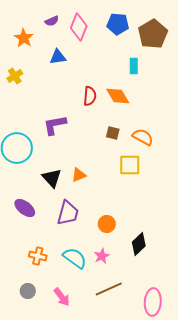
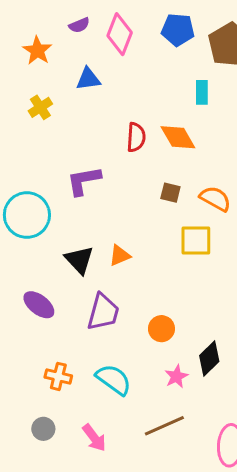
yellow cross: (15, 76) -> (40, 107), moved
pink star: (102, 256) -> (176, 376), moved

